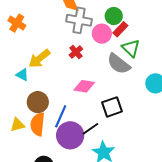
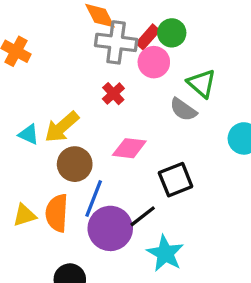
red rectangle: (120, 29) -> (148, 37), moved
yellow arrow: (39, 59) -> (62, 127), moved
gray semicircle: (119, 64) -> (183, 110), size x0.7
brown circle: (38, 102) -> (75, 164), moved

